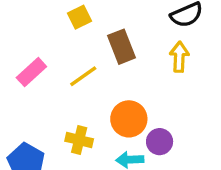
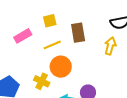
yellow square: (80, 17) -> (50, 21), moved
orange circle: (129, 119) -> (61, 67), moved

